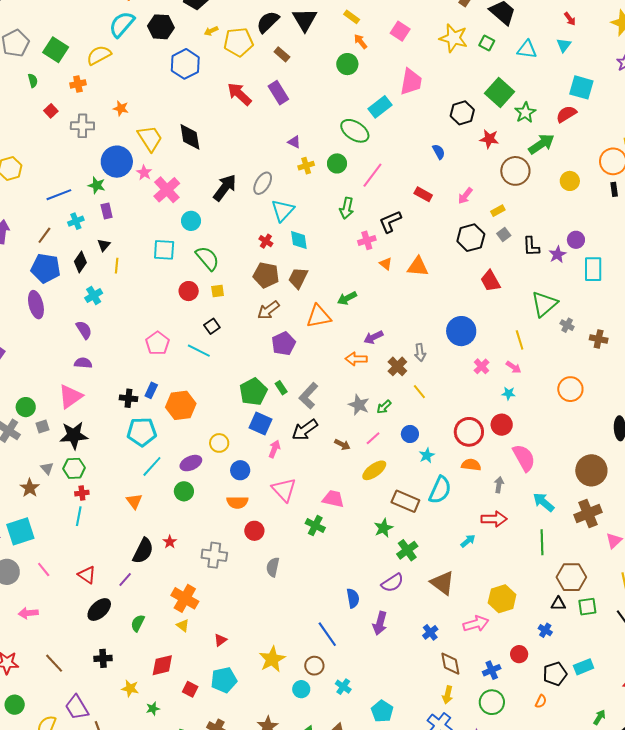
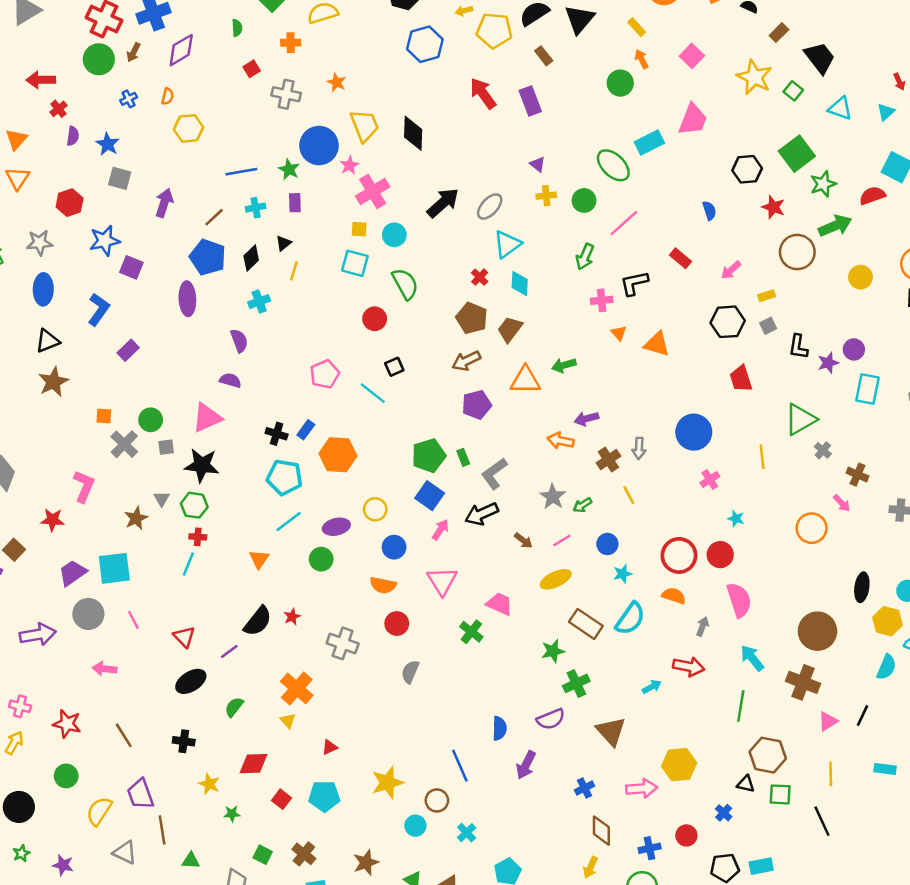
yellow square: (218, 291) -> (359, 229), moved
pink arrow: (514, 367) -> (842, 503), moved
brown cross: (588, 514) -> (803, 682), turned 32

